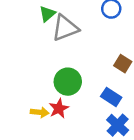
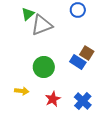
blue rectangle: (111, 97) -> (78, 62), moved
red star: (59, 108) -> (53, 99), moved

